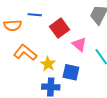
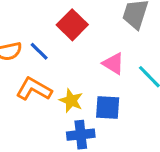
blue line: (35, 15) -> (39, 51), moved, turned 48
red square: (60, 28) -> (72, 25), moved

